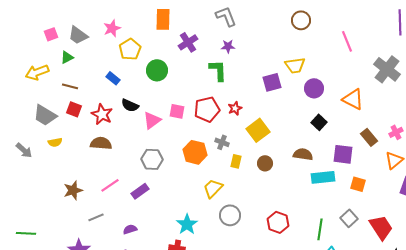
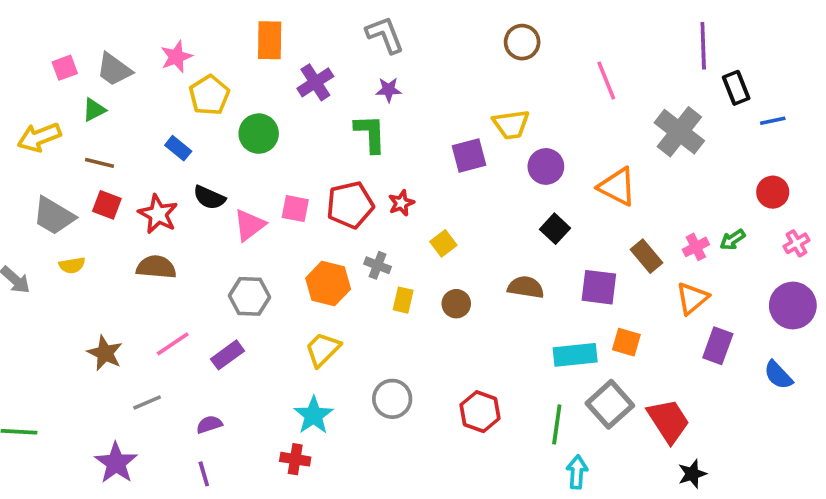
yellow square: (258, 130) -> (443, 243), size x0.6
cyan rectangle: (323, 177) -> (575, 355), moved
yellow trapezoid: (213, 188) -> (323, 349), moved
brown star: (73, 190) -> (105, 353), turned -30
gray square: (349, 218) -> (610, 404), size x1.4

